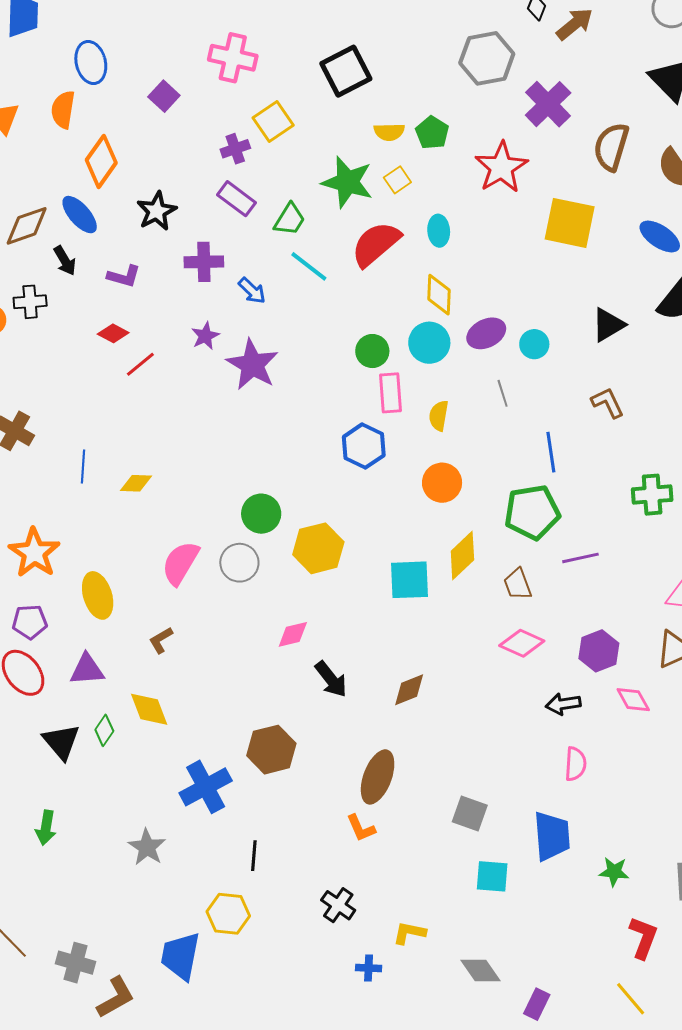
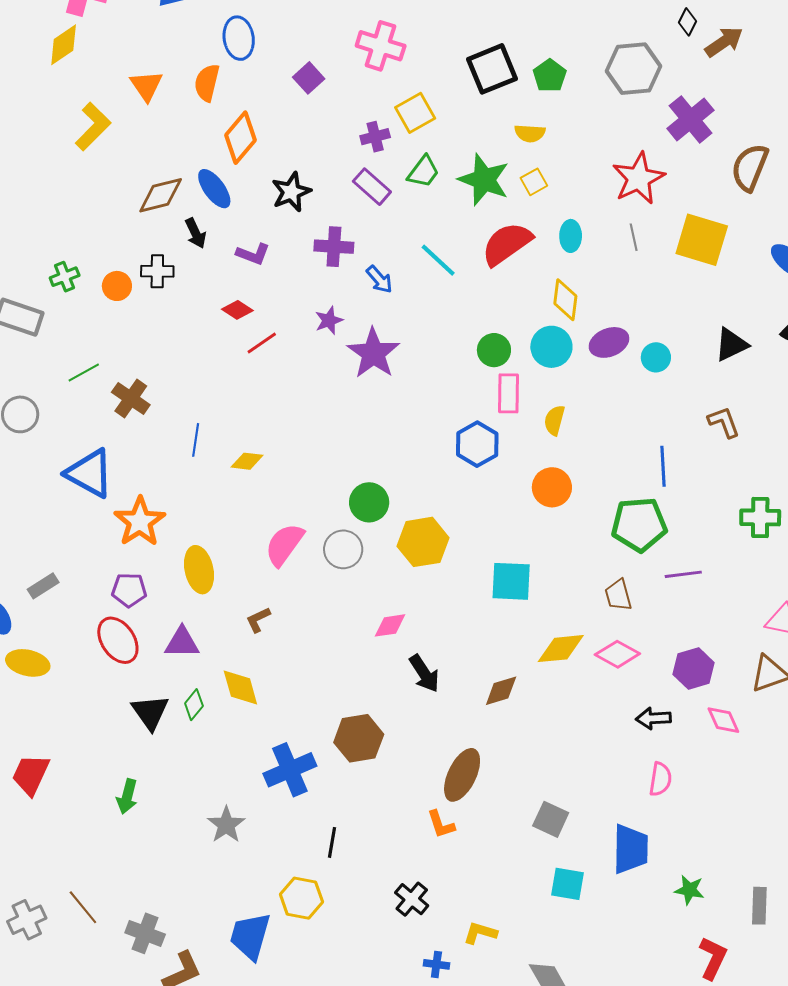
green pentagon: (432, 133) -> (550, 76), moved
green trapezoid: (290, 219) -> (423, 172), moved
gray line: (503, 393) -> (634, 237), moved
yellow diamond: (462, 556) -> (561, 649), moved, turned 33

